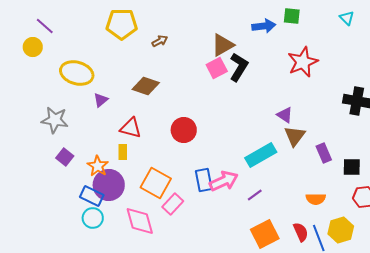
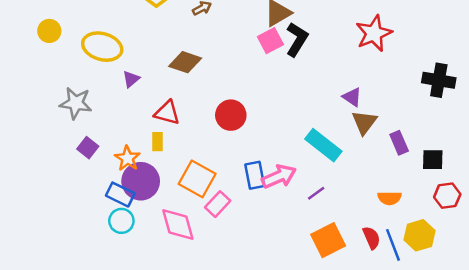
yellow circle: (33, 47) -> (49, 31), moved
cyan rectangle: (261, 155) -> (323, 145), turned 68

